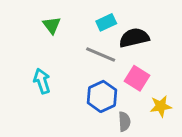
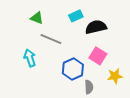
green triangle: (52, 25) -> (37, 18), turned -32
gray line: (101, 55) -> (51, 39), moved

